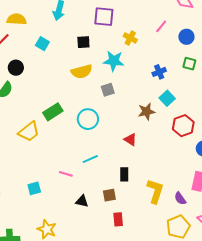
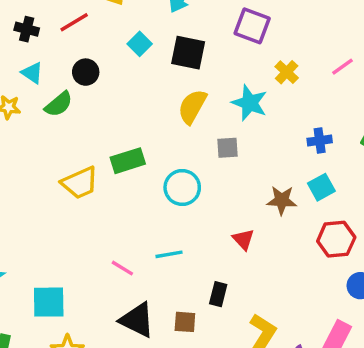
black square: (83, 42) -> (188, 53), moved, size x1.5
yellow semicircle: (82, 71) -> (192, 107), turned 120
cyan square: (34, 188) -> (49, 302), moved, size x1.5
black triangle: (82, 201) -> (137, 320), size x1.6

